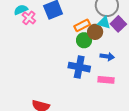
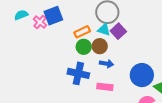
pink cross: (29, 18) -> (40, 22), moved
brown circle: (95, 32) -> (100, 46), moved

